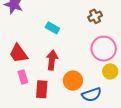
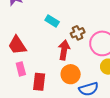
brown cross: (95, 16) -> (78, 33), moved
red arrow: (52, 60) -> (64, 50), moved

